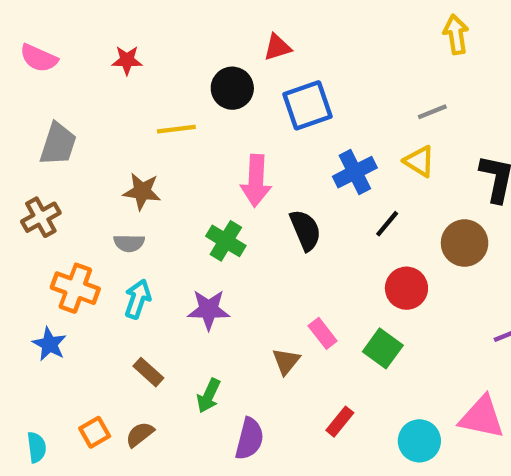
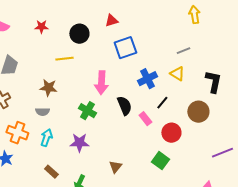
black circle: (232, 88) -> (79, 34), moved
pink rectangle: (323, 333) -> (145, 119), moved

